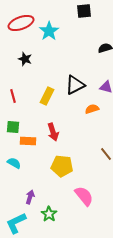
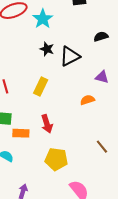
black star: (25, 59) -> (47, 49), moved
black triangle: (75, 85) -> (70, 56), moved

